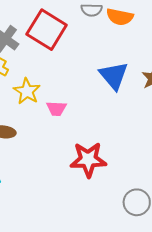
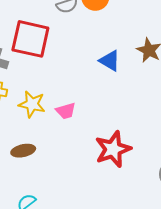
blue triangle: (114, 76) -> (110, 61), size x0.7

